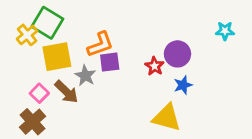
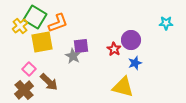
orange L-shape: (100, 44) -> (58, 23), moved
gray star: (85, 76) -> (73, 56), moved
brown arrow: (66, 92) -> (49, 82), moved

